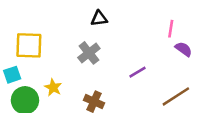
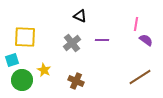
black triangle: (99, 18) -> (80, 16), turned 32
purple line: (138, 72) -> (102, 40), moved, turned 32

